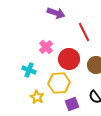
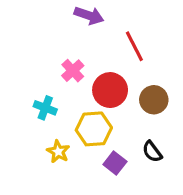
purple square: (72, 104) -> (115, 163), turned -32

